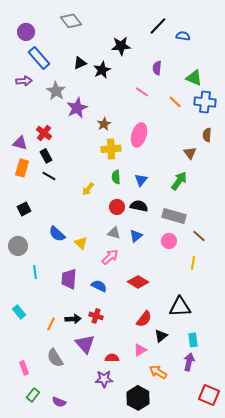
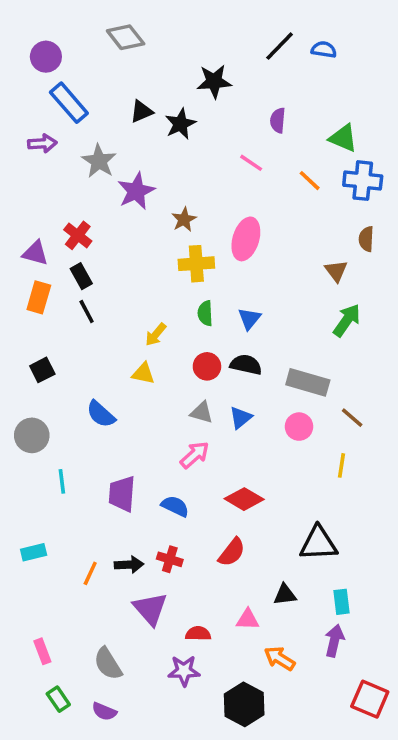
blue semicircle: (183, 36) -> (324, 50), moved
black line: (49, 176) -> (87, 312), turned 32
green arrow: (179, 181) -> (347, 320), moved
yellow triangle: (81, 243) -> (143, 373), moved, turned -32
cyan rectangle: (19, 312) -> (34, 552), turned -64
red semicircle: (144, 319) -> (232, 552), moved
black triangle: (161, 336) -> (285, 595), turned 32
pink triangle: (140, 350) -> (248, 619), turned 32
gray semicircle: (55, 358) -> (108, 664), moved
green rectangle: (33, 395) -> (58, 699), turned -72

